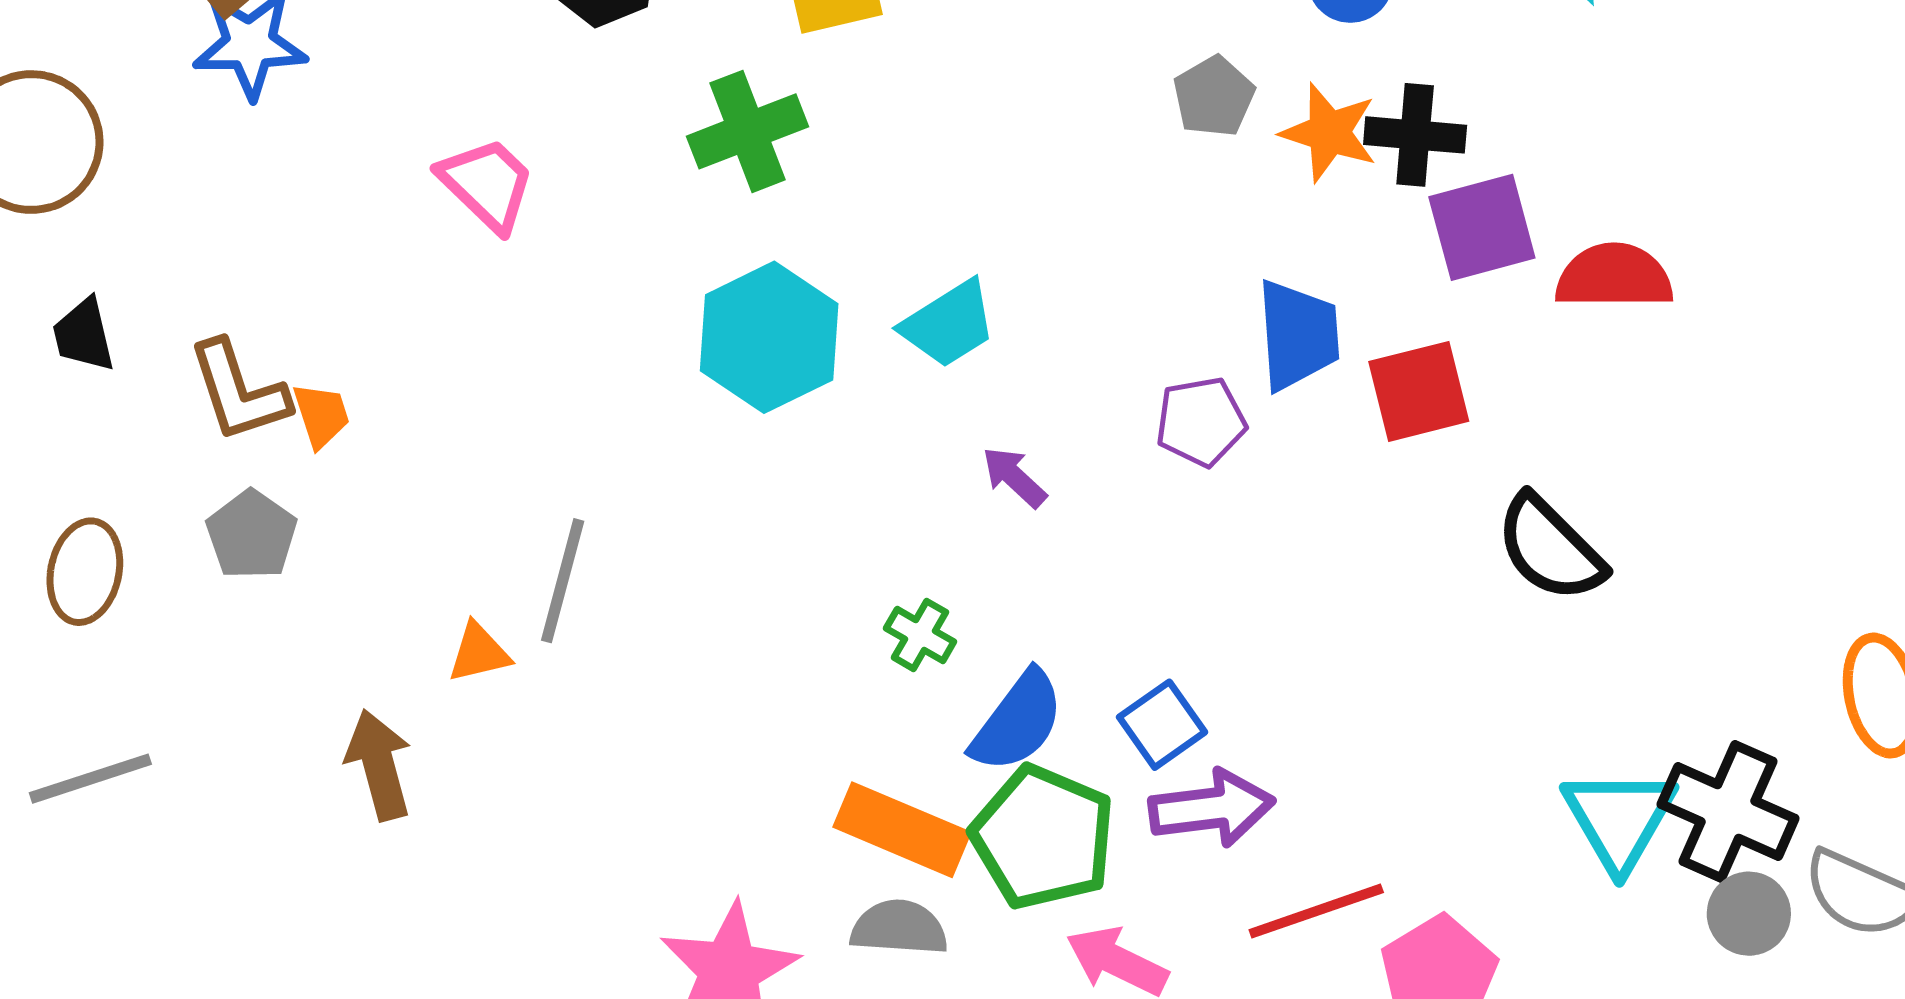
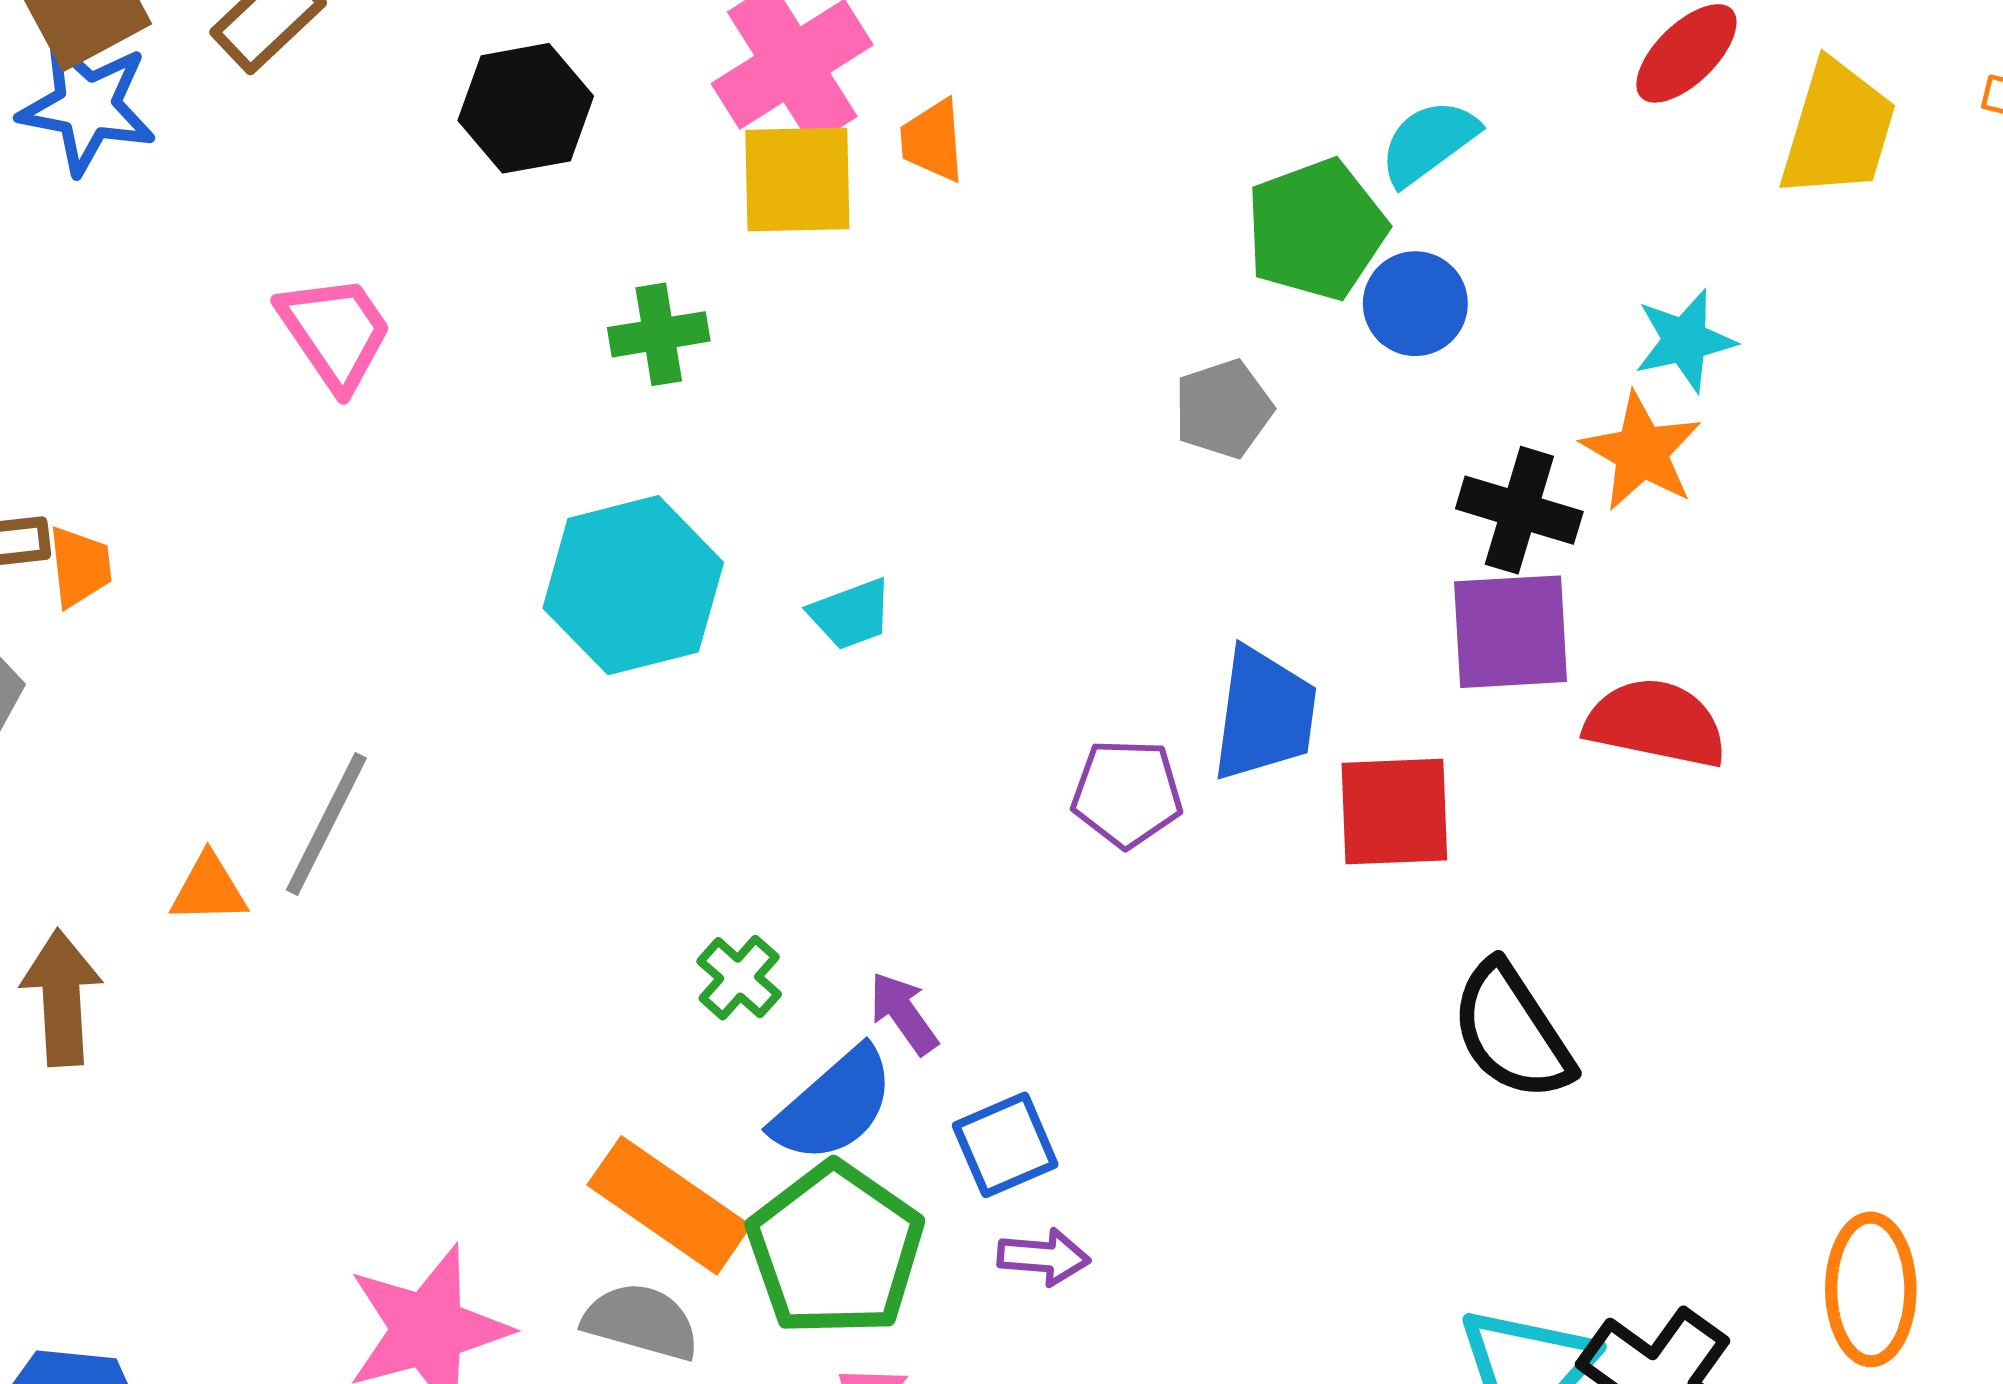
green cross: (747, 131) -> (659, 334), size x0.7
orange star: (1329, 133) -> (1641, 452), moved
black cross: (1415, 135) -> (1519, 510), moved
cyan trapezoid: (949, 324) -> (851, 614), size x0.7
purple arrow: (1014, 477) -> (904, 1013), moved
purple arrow: (1212, 808) -> (1044, 1257), size x0.6

